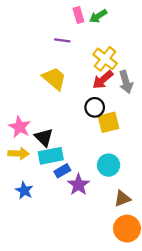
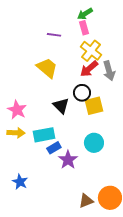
pink rectangle: (78, 15) -> (84, 28), moved
black triangle: (44, 137) -> (61, 106), moved
blue star: (24, 190) -> (20, 182), moved
brown triangle: (122, 199) -> (86, 201), moved

